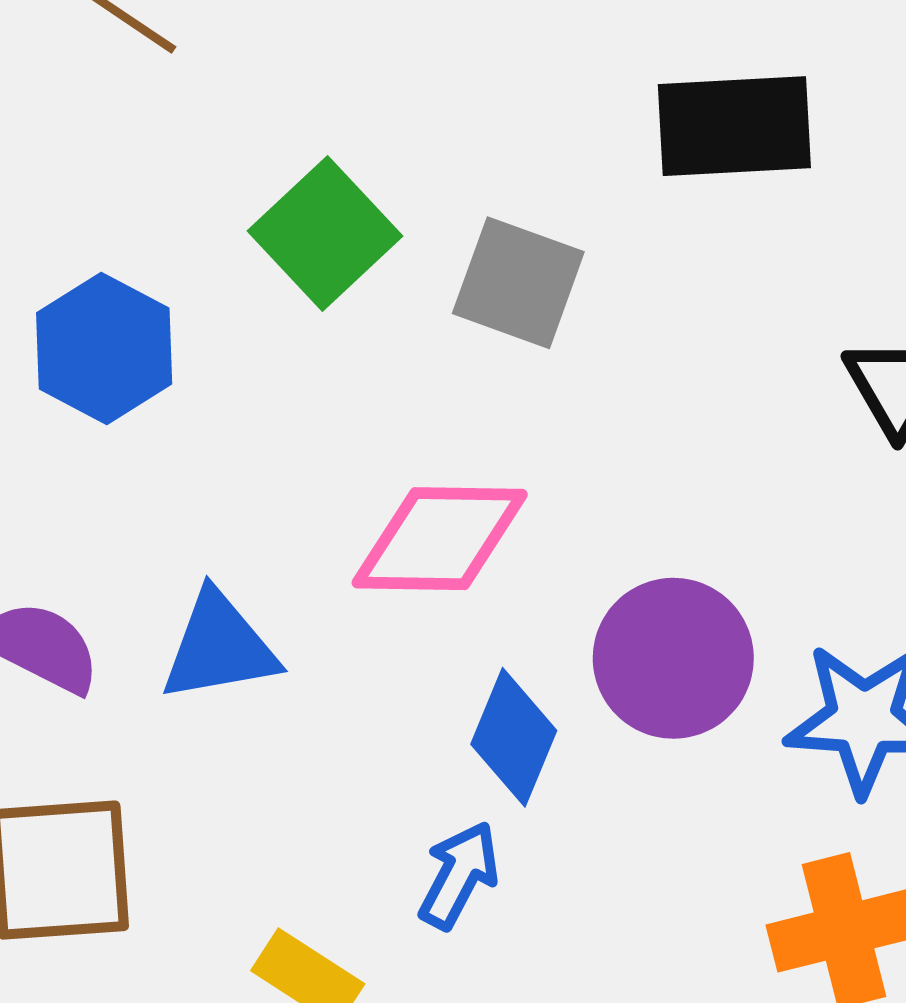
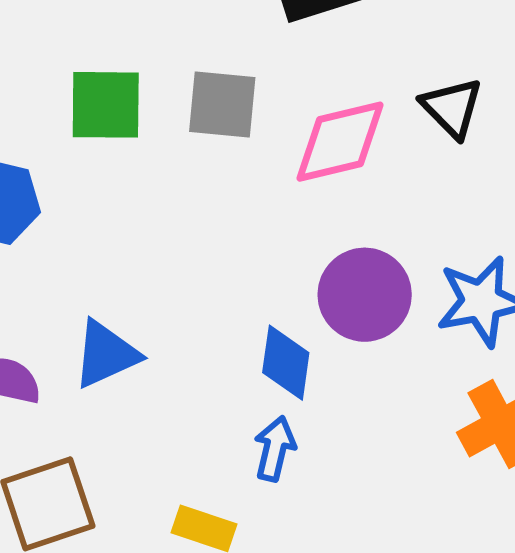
green square: (325, 234) -> (106, 105), turned -32
pink diamond: (440, 539) -> (340, 142), moved

